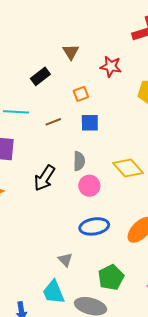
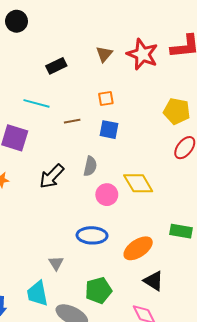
red star: (111, 66) -> (142, 54), moved, size x1.4
black rectangle: (40, 76) -> (56, 66), moved
pink circle: (89, 186) -> (107, 195), moved

